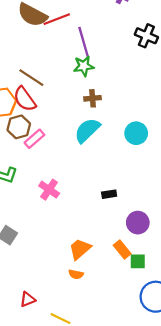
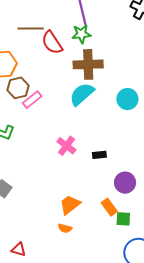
brown line: (31, 78) -> (31, 29), moved, turned -35
brown cross: (92, 98) -> (88, 64), size x1.8
red semicircle: (25, 99) -> (52, 43), moved
pink cross: (49, 190) -> (66, 146), moved
red triangle: (28, 299) -> (19, 250), turned 35

